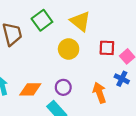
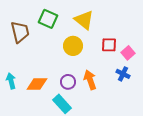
green square: (42, 20) -> (48, 19), turned -30
orange arrow: (99, 93) -> (90, 80), moved

